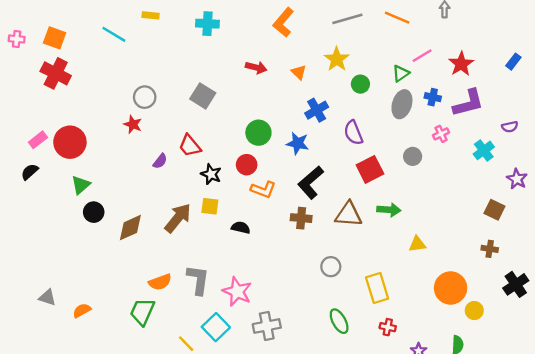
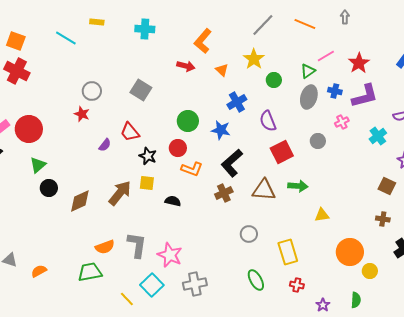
gray line: (347, 19) -> (263, 25), turned -30
orange L-shape: (283, 22) -> (203, 41), moved
brown cross: (301, 218) -> (224, 193), turned -30
green trapezoid: (142, 312) -> (90, 272), turned 55

